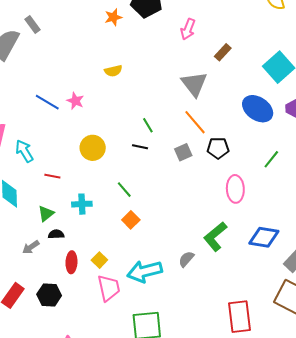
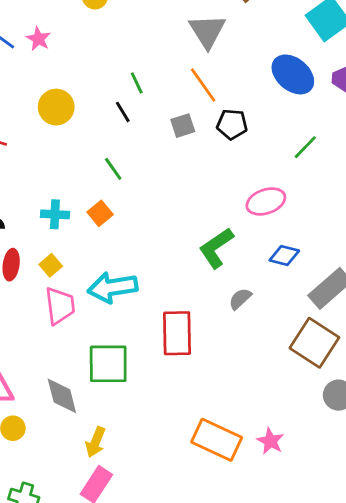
black line: (140, 147) -> (123, 112), turned 42
pink ellipse: (235, 189) -> (266, 201), moved, turned 68
green line: (124, 190) -> (113, 169), moved
cyan cross: (82, 204) -> (55, 214), moved
blue diamond: (264, 237) -> (284, 256), size x0.7
gray semicircle: (186, 259) -> (240, 299), moved
red rectangle: (240, 317) -> (177, 333), moved

